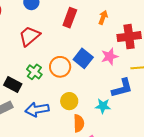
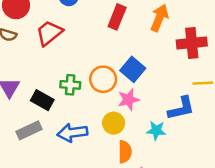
orange arrow: (103, 17) -> (159, 18), size x1.5
red trapezoid: (29, 36) -> (49, 33), moved
pink star: (110, 56) -> (128, 100), moved
green cross: (34, 72) -> (70, 85), turned -35

